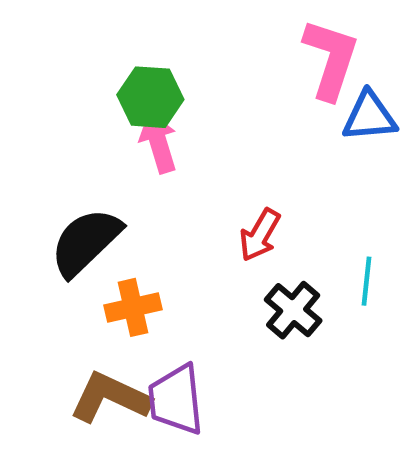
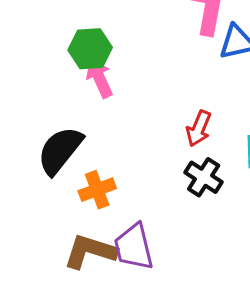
red arrow: (260, 235) -> (199, 128), moved

